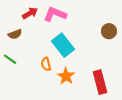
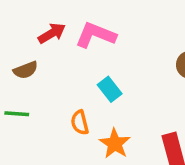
cyan rectangle: (63, 45) -> (110, 89), size x0.6
green line: (10, 59) -> (17, 114), turned -32

